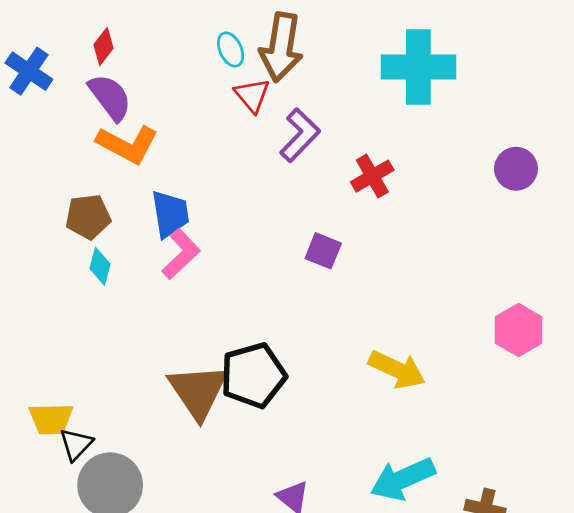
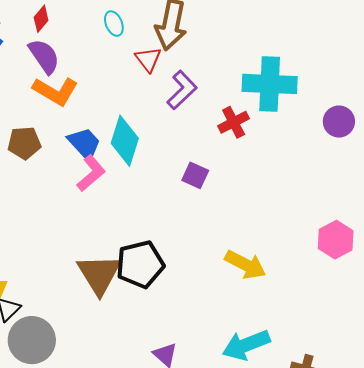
cyan ellipse: (231, 49) -> (114, 24), moved
cyan cross: (418, 67) -> (270, 84), moved
blue trapezoid: (170, 214) -> (84, 144), turned -36
cyan diamond: (100, 266) -> (125, 141), moved, size x1.8

